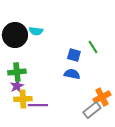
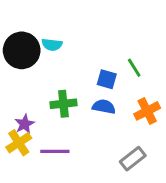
green cross: (17, 72) -> (63, 104), moved
orange cross: (102, 97) -> (147, 111), moved
yellow cross: (23, 99) -> (19, 143), moved, turned -30

